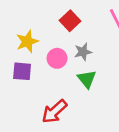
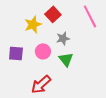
yellow star: (27, 41) -> (33, 24), moved
pink circle: (57, 58) -> (43, 51), moved

